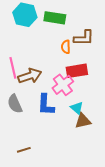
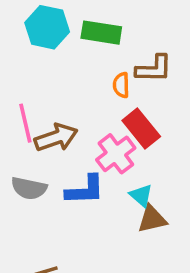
red rectangle: (77, 71) -> (141, 128), turned 60
gray semicircle: (15, 104) -> (29, 188), turned -54
blue L-shape: (46, 105) -> (85, 190), turned -95

